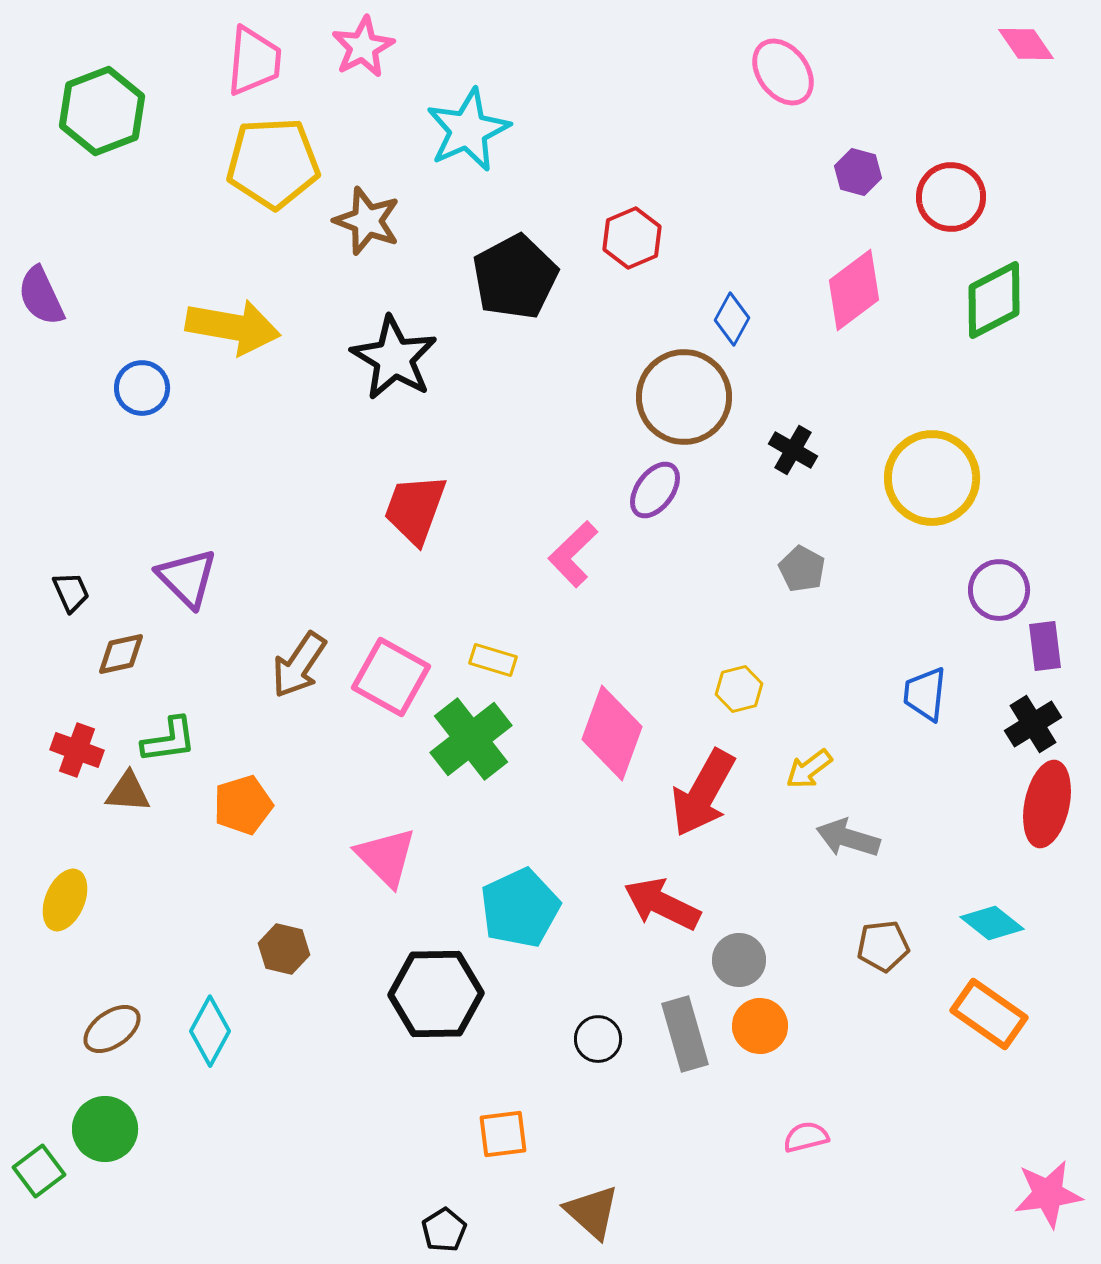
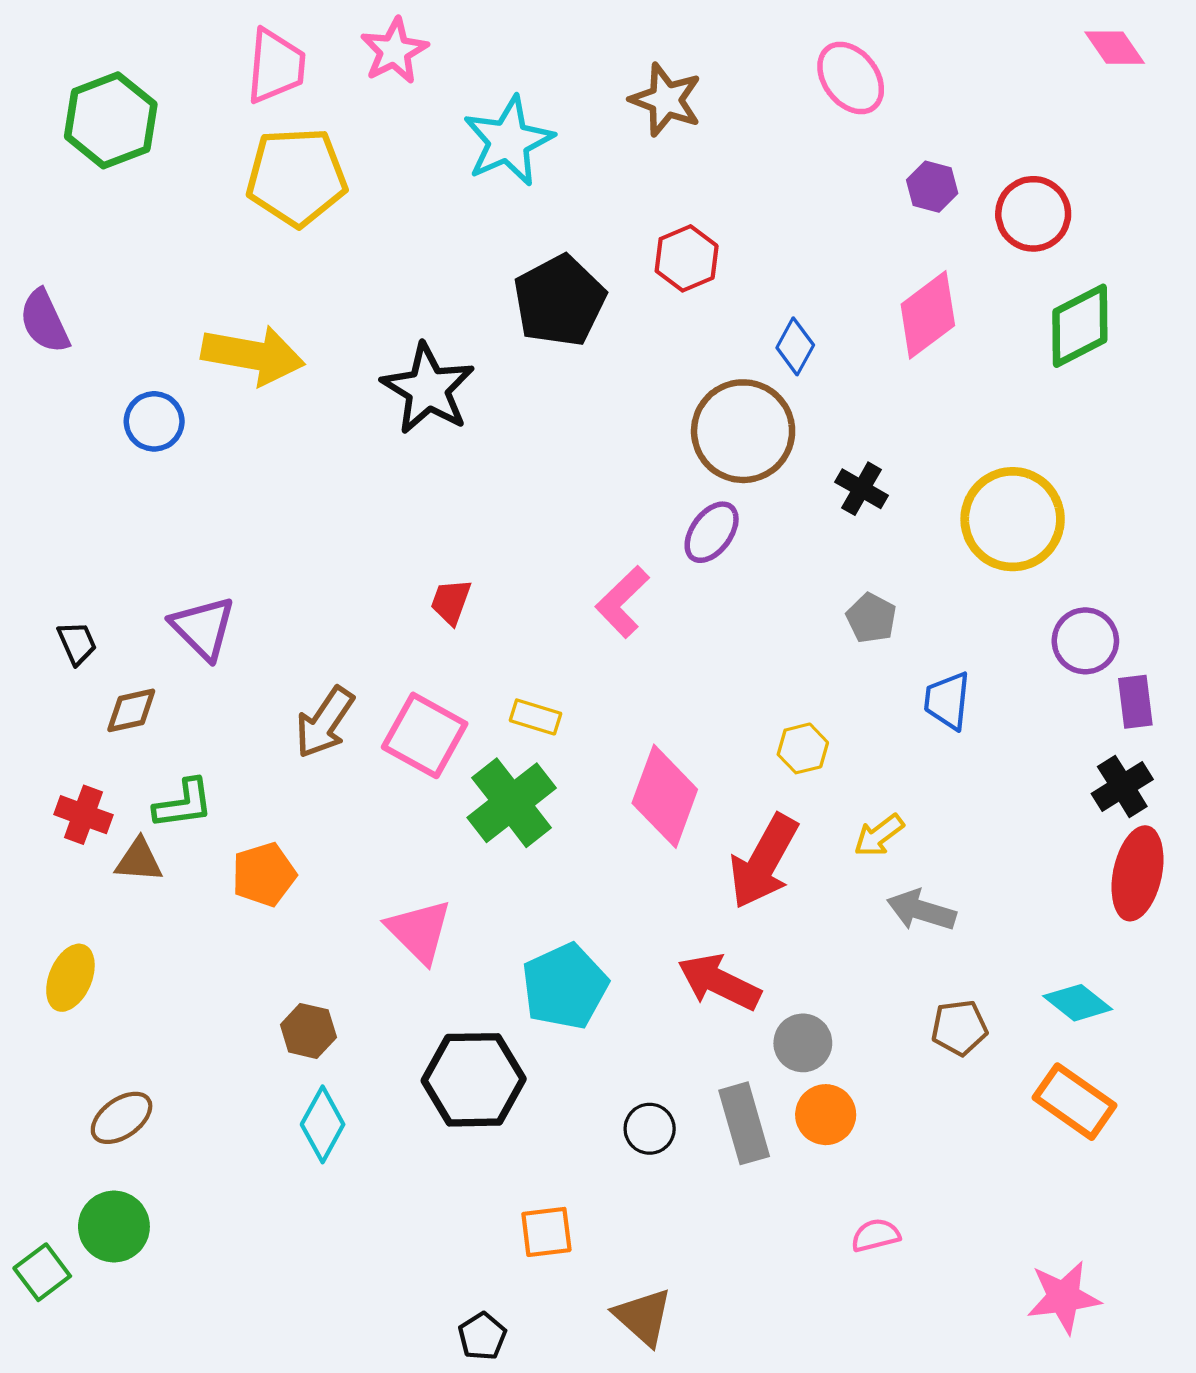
brown star: (367, 221) -> (666, 100), moved
red trapezoid: (415, 509) -> (451, 602), moved, size x0.6
blue trapezoid: (925, 694) -> (947, 701), moved
cyan diamond: (210, 1031) -> (323, 1124), moved
pink star: (1048, 1194) -> (1064, 1297), moved

